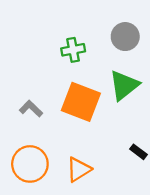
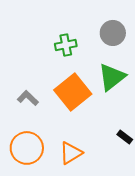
orange square: (81, 102) -> (73, 92), turned 30

